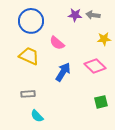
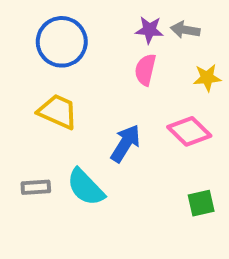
pink semicircle: (57, 43) -> (145, 70), moved, turned 63
gray rectangle: (28, 94) -> (36, 187), moved
cyan semicircle: (37, 116) -> (86, 187), moved, size x1.5

